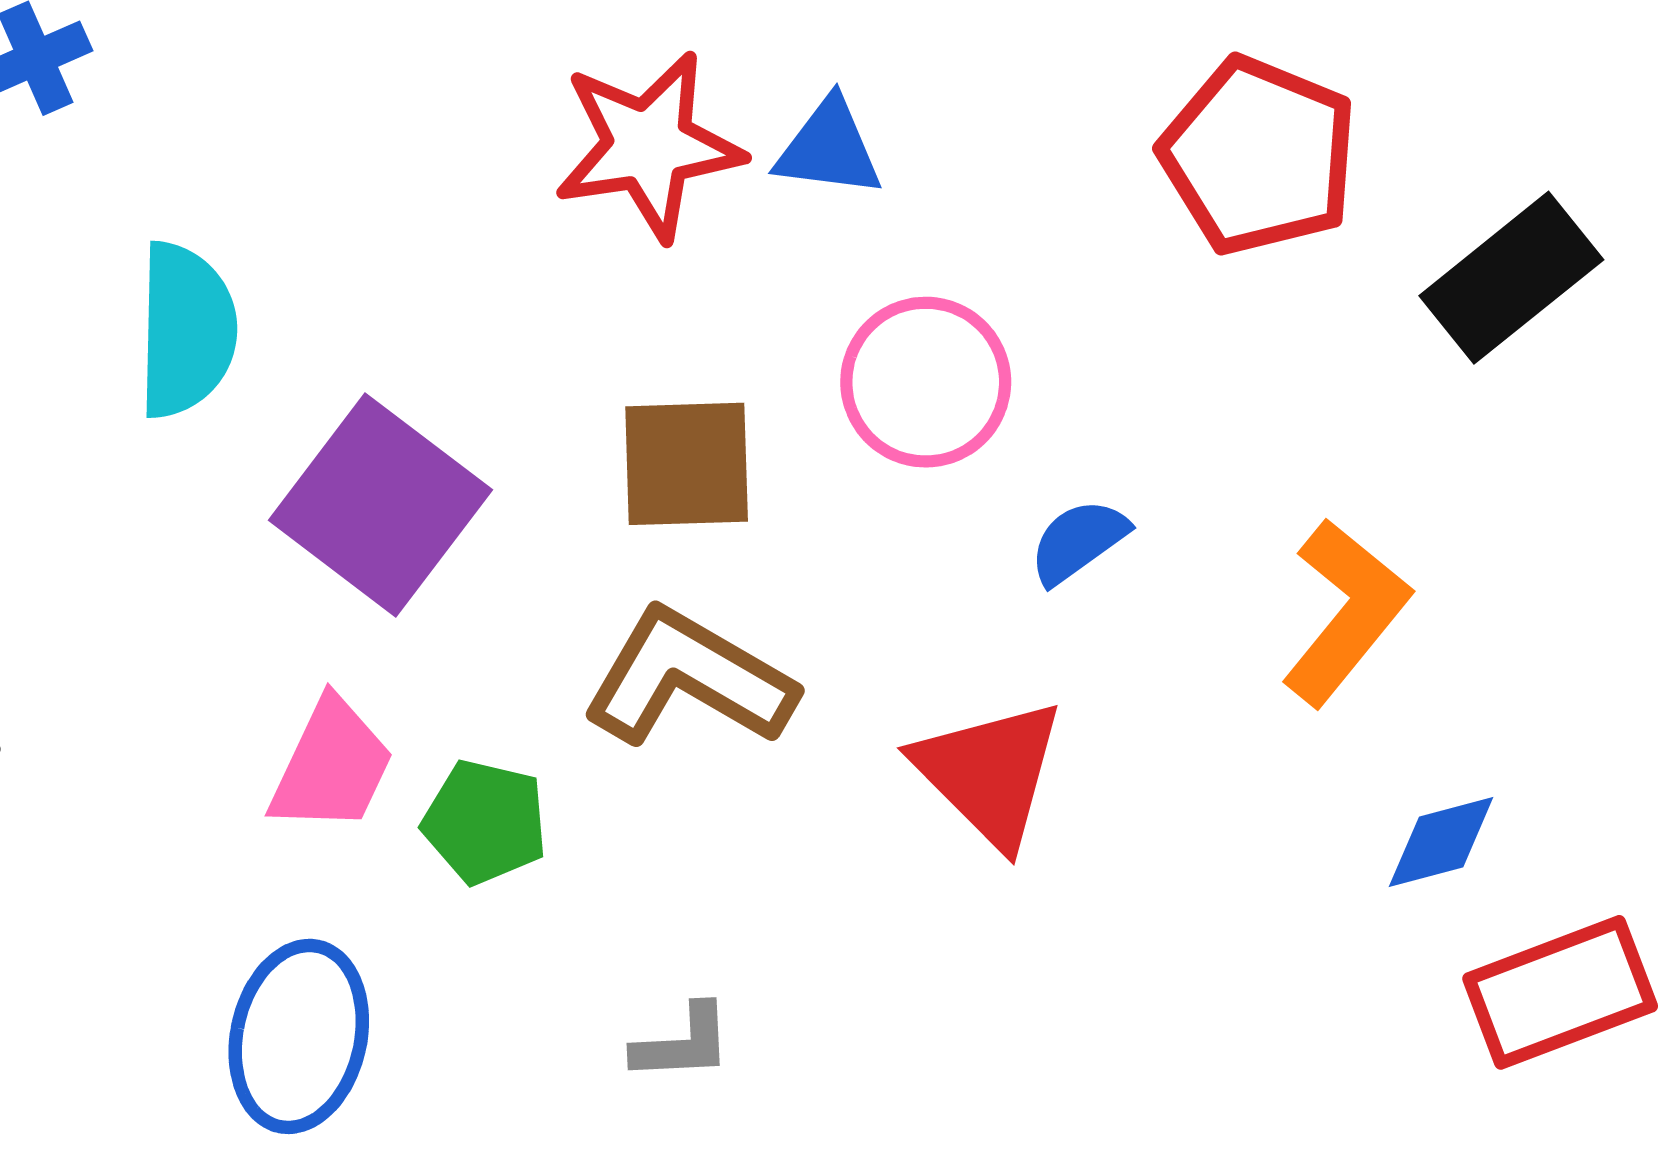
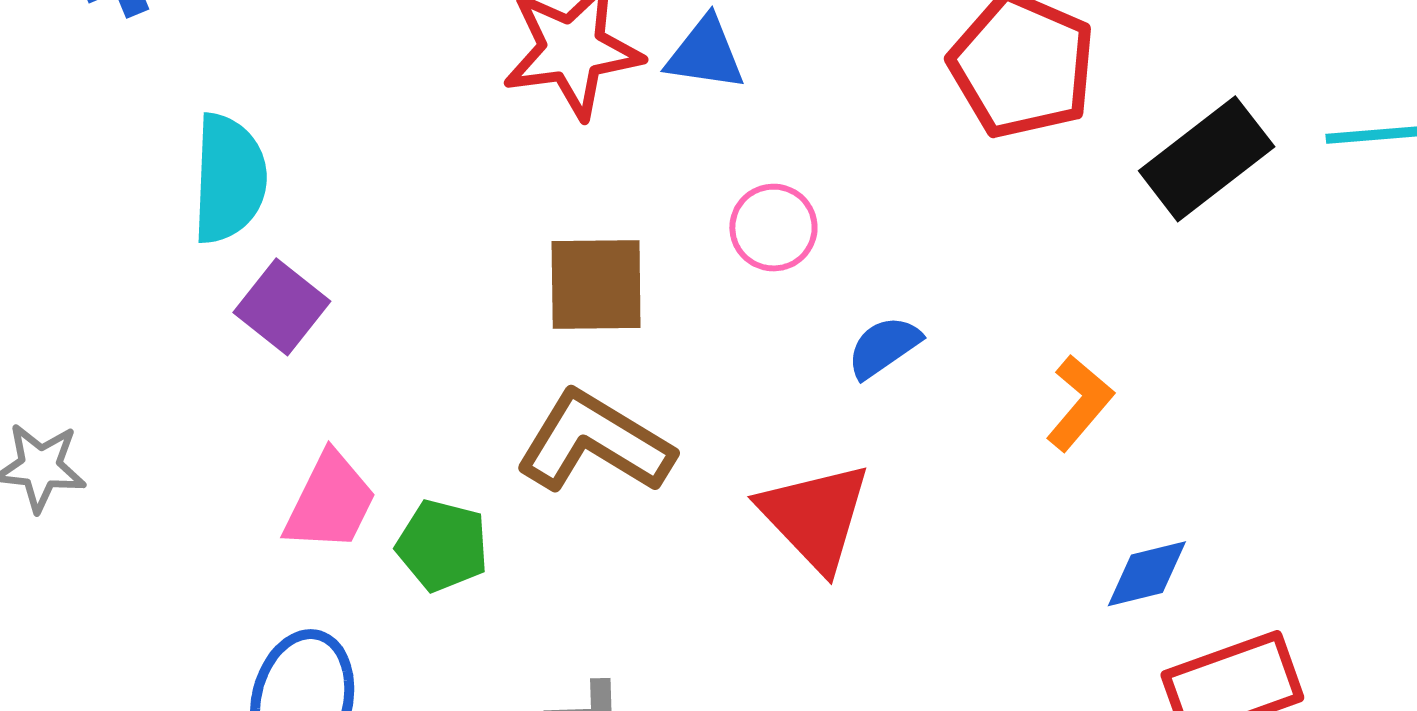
pink circle: (926, 382) -> (773, 228), size x0.7
purple square: (380, 505) -> (282, 307), moved, size x0.6
orange L-shape: (1346, 612) -> (1080, 403), size x0.7

